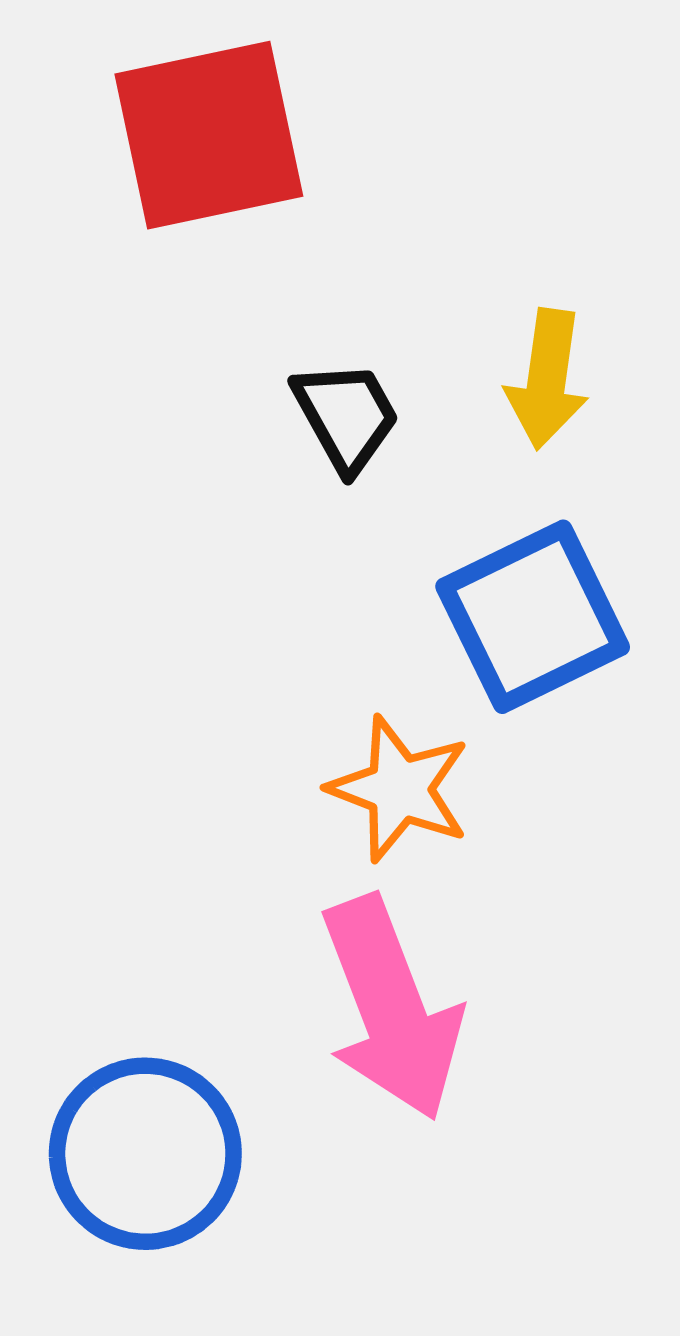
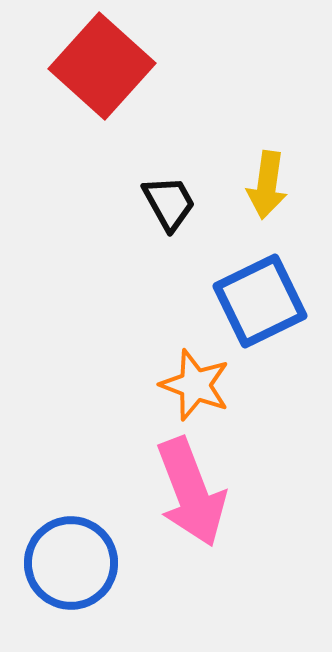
red square: (209, 135) -> (102, 66), turned -36

